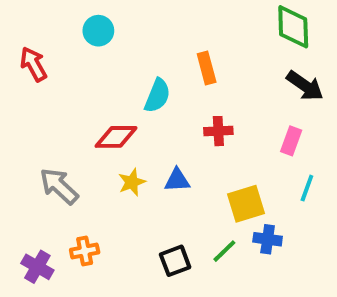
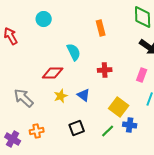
orange rectangle: (207, 68) -> (101, 28), moved
cyan semicircle: (157, 96) -> (74, 52), turned -48
blue triangle: (177, 180) -> (84, 95), turned 40
yellow square: (246, 204) -> (119, 107), turned -36
black square: (175, 261) -> (77, 128), moved

